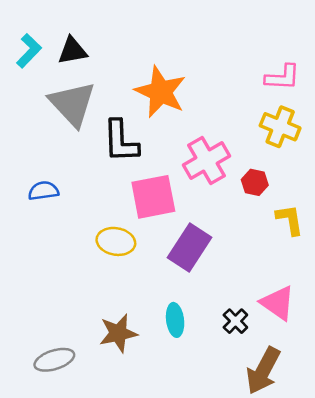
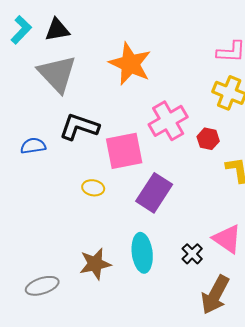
black L-shape: (121, 141) -> (79, 127), moved, turned 111
yellow ellipse: (116, 241) -> (93, 188), size x0.7
cyan ellipse: (175, 320) -> (142, 253), size x1.4

